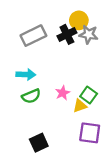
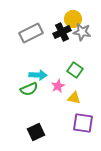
cyan arrow: (26, 74) -> (38, 75), moved
green square: (89, 95) -> (75, 70), moved
yellow triangle: (80, 106) -> (74, 98), turned 32

